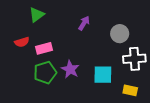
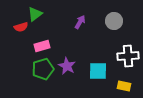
gray circle: (120, 34) -> (114, 21), moved
red semicircle: (22, 42) -> (21, 27), moved

